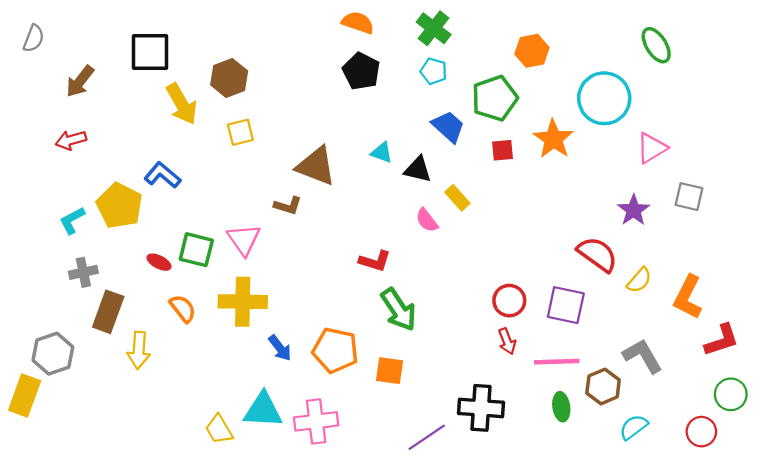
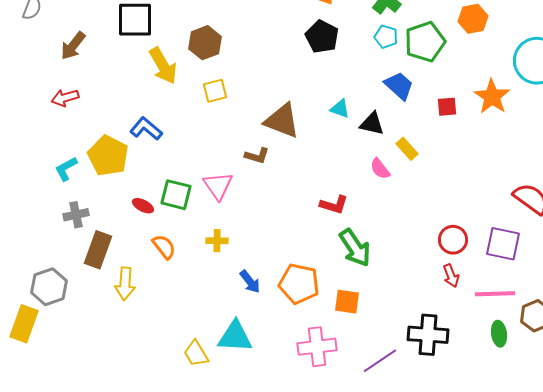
green pentagon: (495, 98) -> (425, 42), moved
yellow cross: (243, 302) -> (217, 241), size x0.5
pink cross: (316, 421) -> (317, 347), moved

